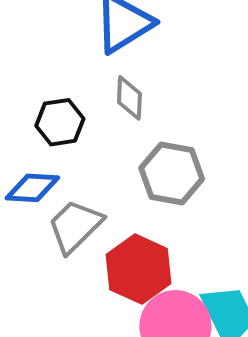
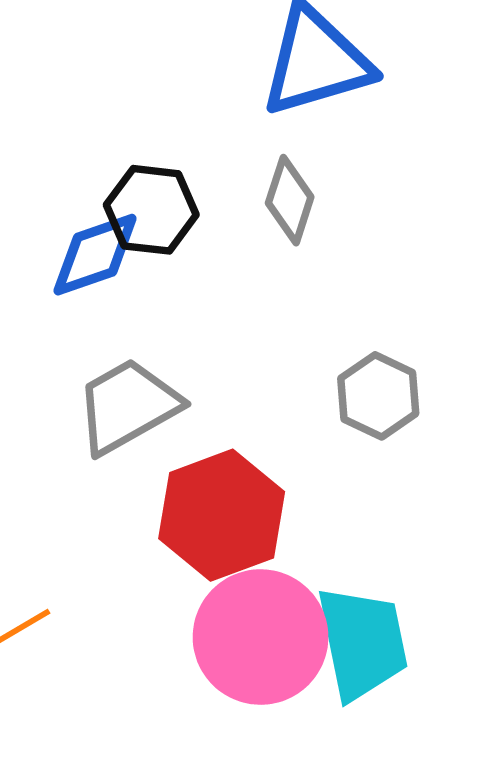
gray hexagon: (172, 174) -> (378, 396), moved, size x0.7
blue diamond: (32, 188) -> (95, 255), moved, turned -38

